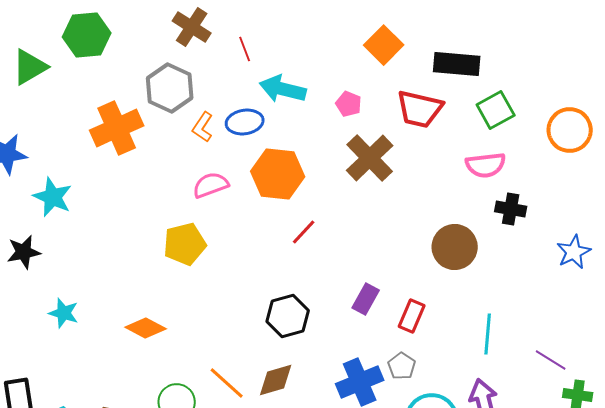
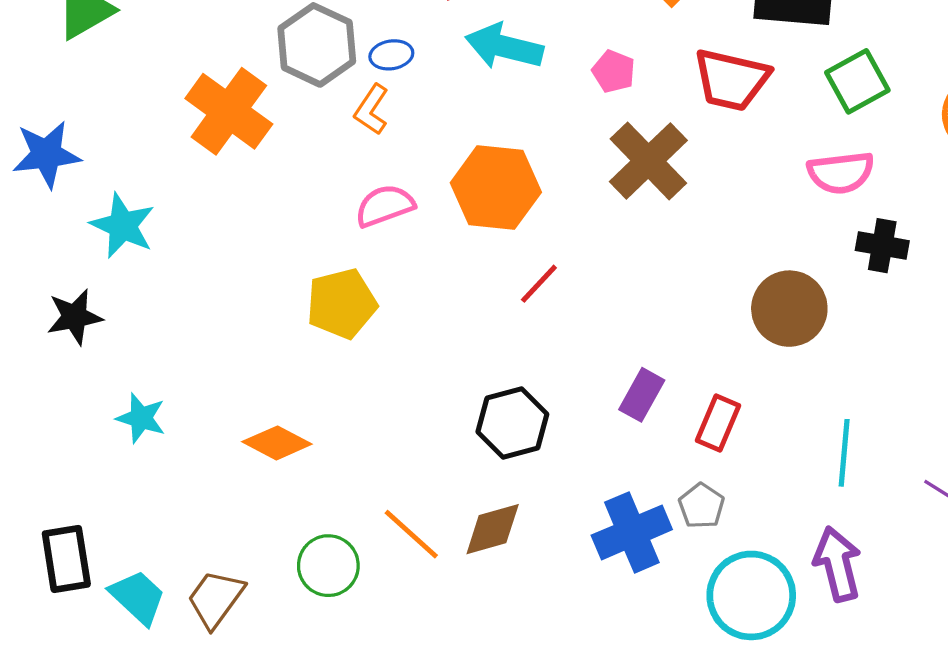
blue ellipse: (245, 122) -> (391, 55), moved, size x0.7
orange cross: (117, 128) -> (229, 111), turned -30

